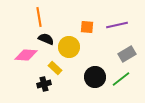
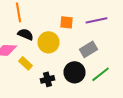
gray rectangle: (127, 54) -> (88, 49), moved
yellow rectangle: (55, 68) -> (26, 63), moved
black cross: (44, 84) -> (48, 79), moved

